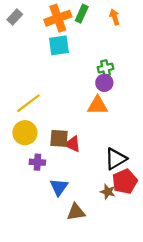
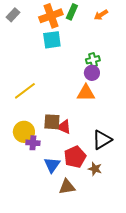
orange arrow: (115, 17) -> (101, 15), turned -104
yellow circle: (25, 133) -> (24, 132), moved
red pentagon: (125, 181) -> (75, 157), moved

